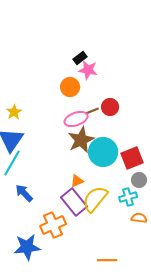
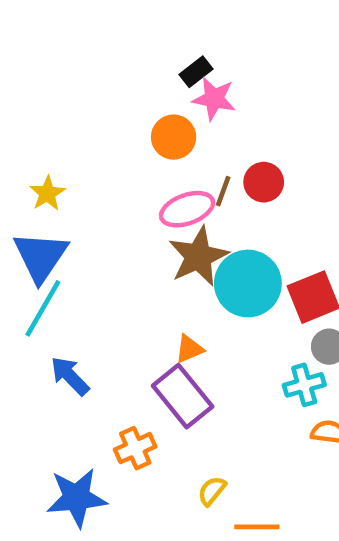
brown line: (92, 111) -> (223, 191), turned -48
yellow semicircle: (95, 199) -> (212, 491), moved, size x0.5
orange cross: (53, 225) -> (135, 448), size x0.7

